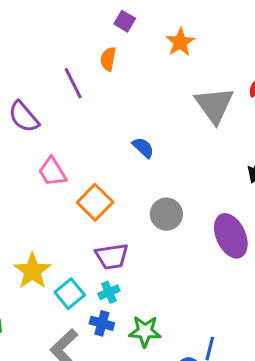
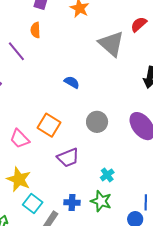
pink trapezoid: (52, 172) -> (20, 139), moved
cyan cross: (109, 292) -> (107, 175), moved
cyan square: (70, 294) -> (33, 204), moved
green star: (145, 331) -> (101, 201), turned 30

